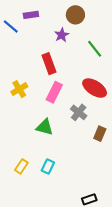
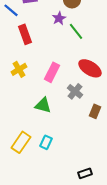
green line: (95, 49) -> (76, 31), moved
red rectangle: (49, 64) -> (25, 34), moved
yellow rectangle: (21, 166) -> (21, 142), size x1.5

